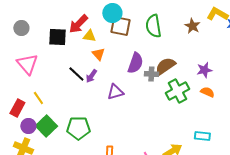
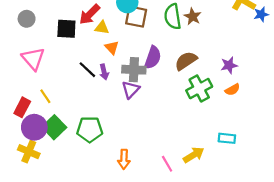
brown star: (192, 26) -> (193, 17), moved
gray cross: (151, 74) -> (134, 70), moved, size x1.5
purple arrow: (91, 76) -> (104, 72), turned -48
purple triangle: (115, 92) -> (131, 90), turned -30
orange semicircle: (207, 92) -> (232, 90), turned 128
purple circle: (28, 126) -> (34, 127), size x1.5

